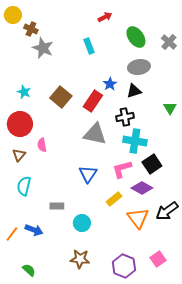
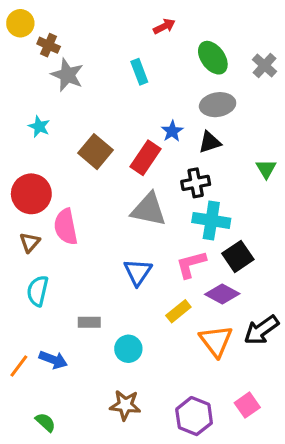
cyan star: (24, 92) -> (39, 127), moved
pink semicircle: (42, 145) -> (66, 227), size x1.6

